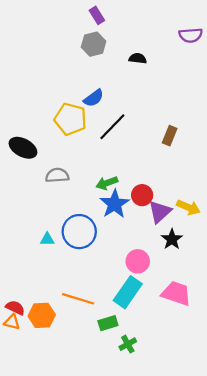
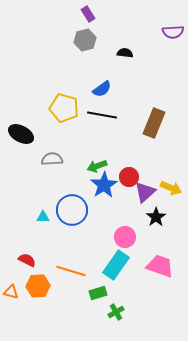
blue semicircle: (94, 98) -> (102, 89), moved
black line: (112, 127) -> (102, 115), turned 56
brown rectangle: (170, 136) -> (154, 123), size x1.6
red semicircle: (15, 308) -> (27, 260), moved

